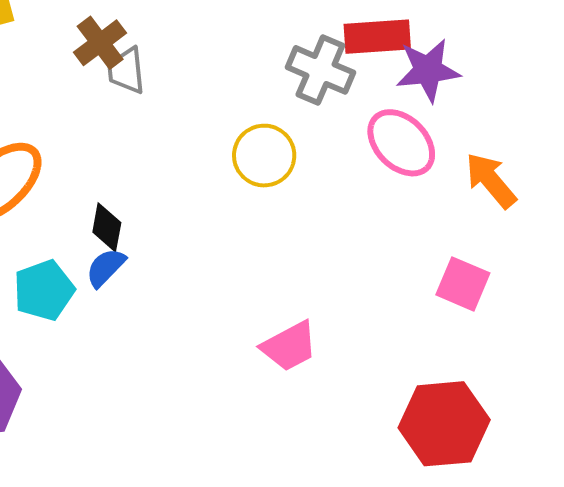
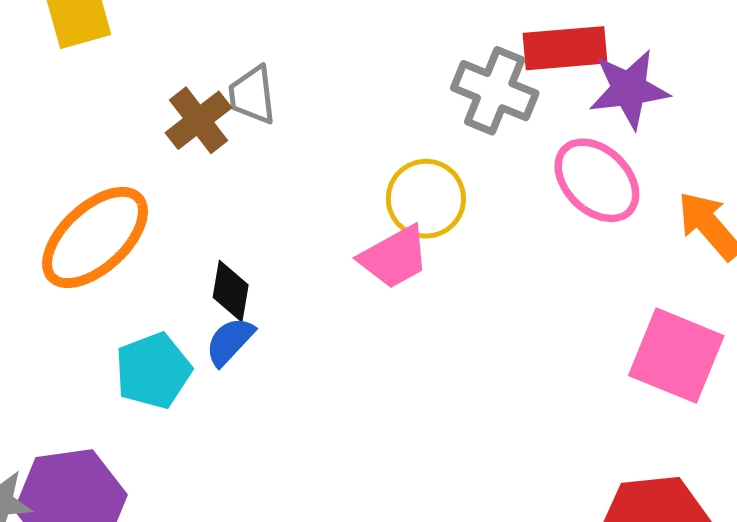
brown cross: (100, 43) -> (199, 120), moved
pink square: (463, 284) -> (676, 356), size x1.4
pink trapezoid: (289, 346) -> (394, 257), moved

